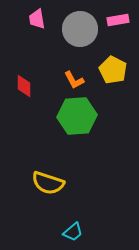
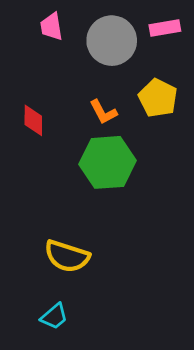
cyan trapezoid: (73, 232) -> (54, 316), moved

